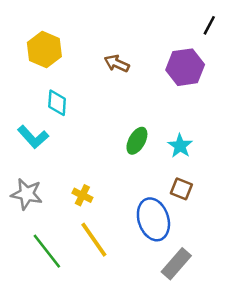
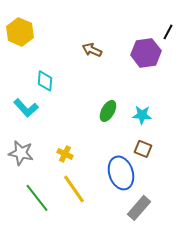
black line: (209, 25) -> (168, 32), moved
yellow hexagon: (44, 49) -> (20, 32), moved
cyan star: (180, 146) -> (142, 115), turned -30

